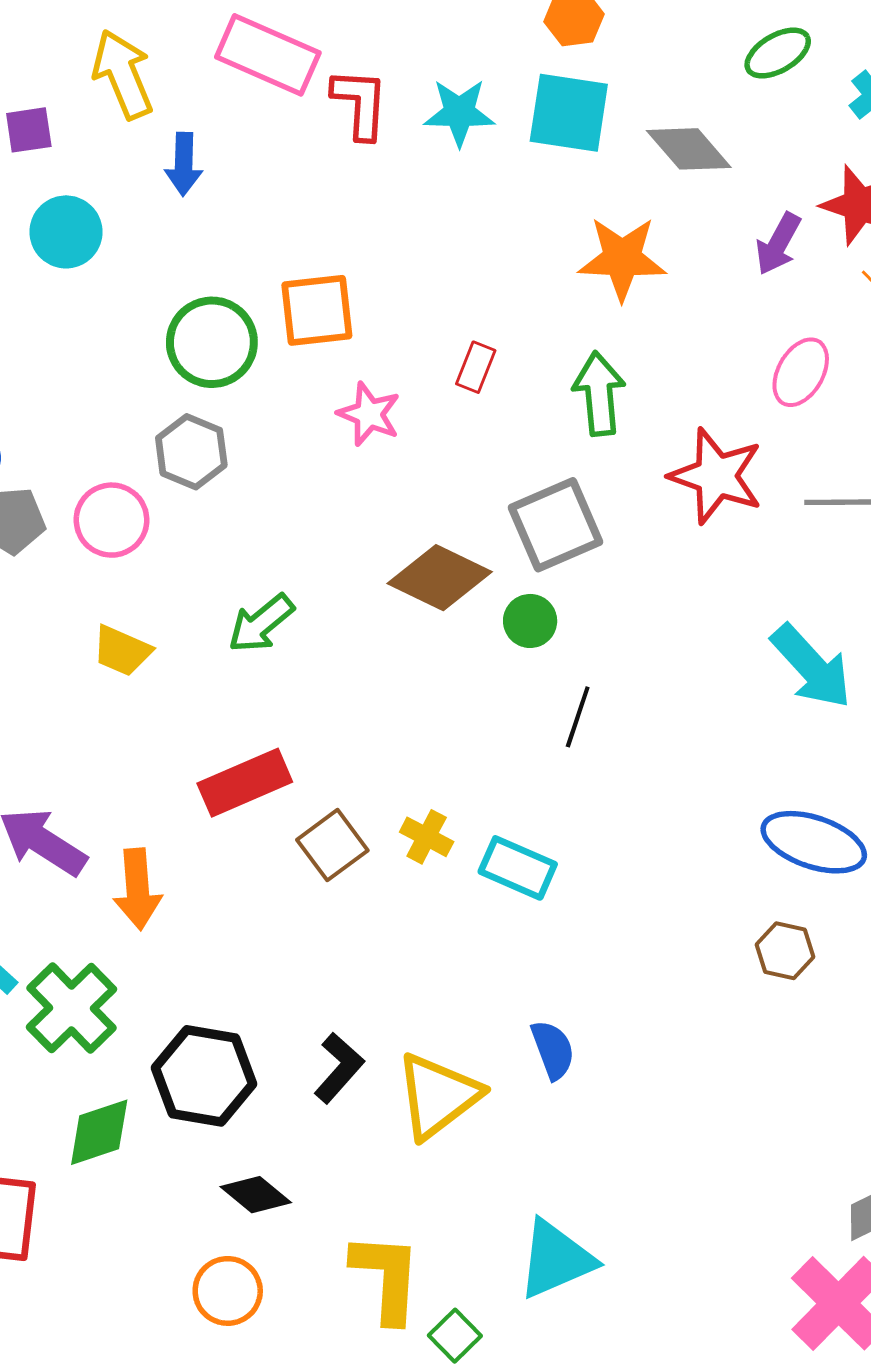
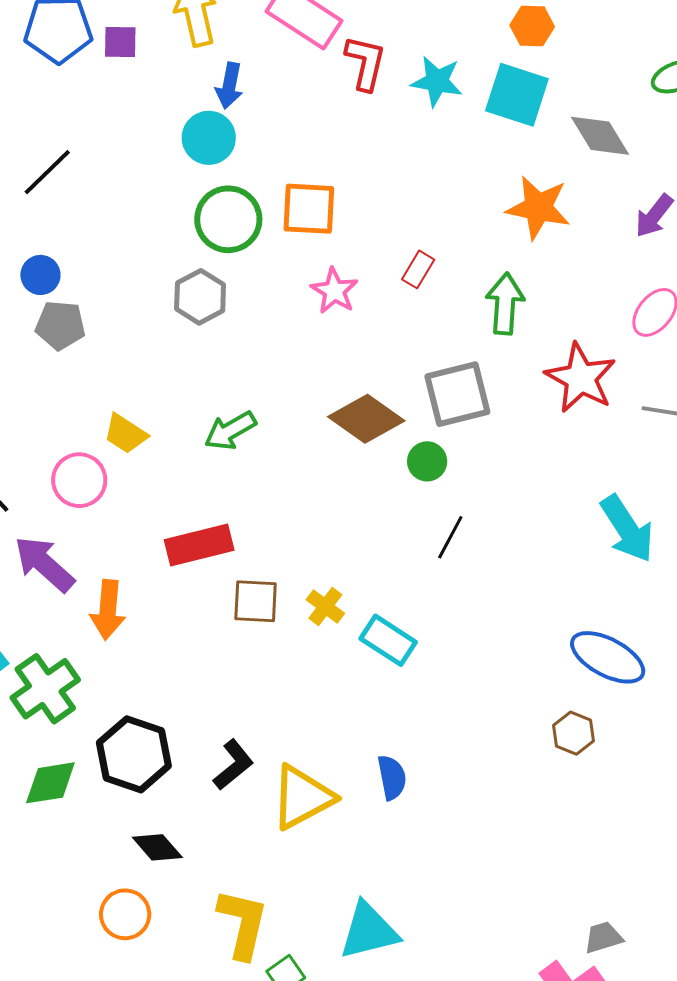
cyan circle: (66, 232) -> (209, 138), moved
pink circle: (112, 520) -> (79, 480), moved
brown square: (332, 845) -> (256, 601), turned 30

